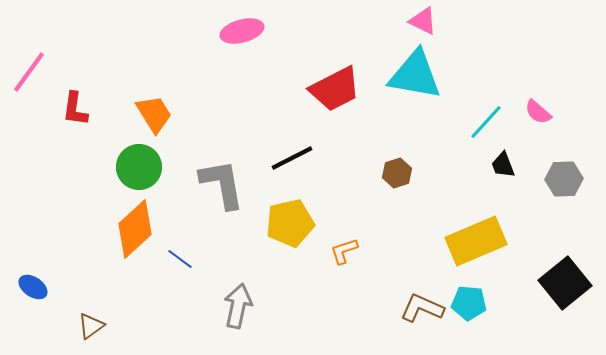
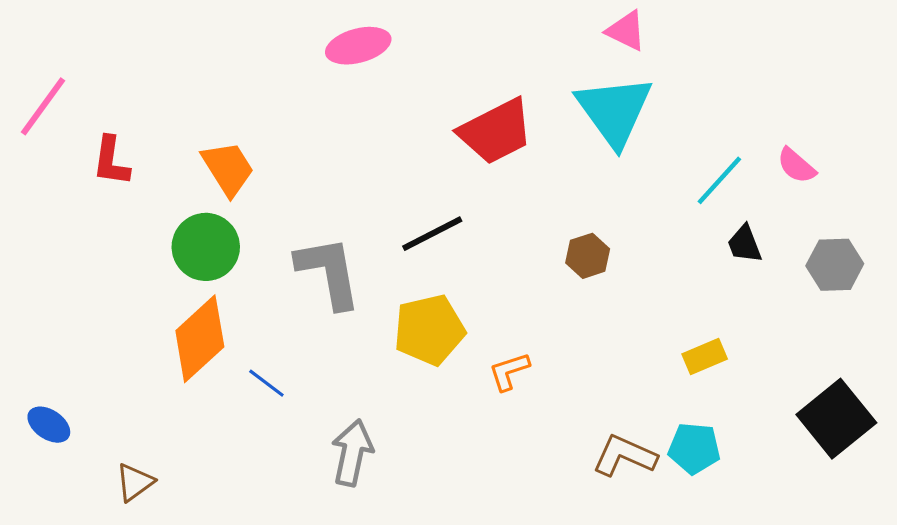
cyan triangle: (415, 75) -> (614, 111), turned 44
yellow rectangle: (476, 241) -> (705, 356), size x0.5

